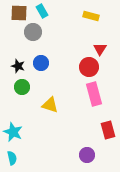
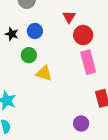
red triangle: (100, 49) -> (69, 17), moved
green circle: (22, 87) -> (29, 55), moved

